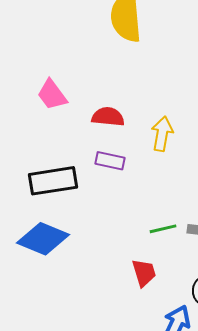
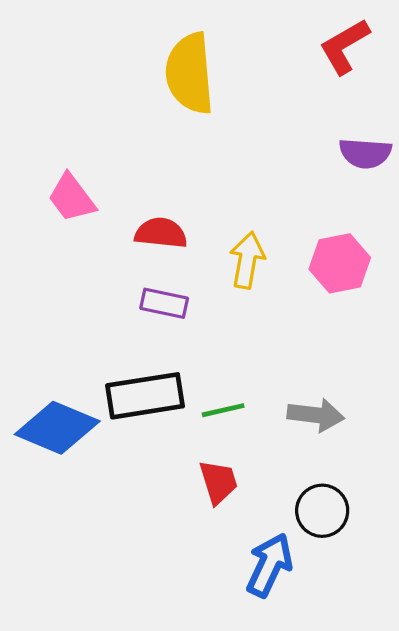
black rectangle: (53, 181) -> (145, 396), moved
green line: (163, 229) -> (223, 410), moved

